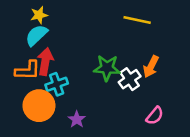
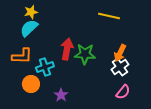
red arrow: (45, 62) -> (67, 49), moved
white cross: (130, 79) -> (120, 67), moved
orange circle: (39, 106) -> (31, 84), size x0.7

